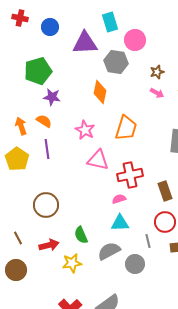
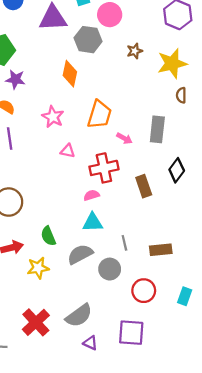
pink arrow: (157, 93) -> (124, 138), moved
pink triangle: (98, 160) -> (68, 151), size x0.6
red circle: (165, 222) -> (144, 291), moved

